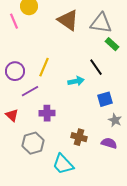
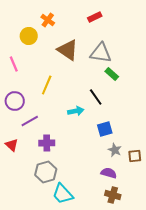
pink line: (14, 21) -> (14, 64), moved
yellow line: (44, 67) -> (47, 85), moved
brown cross: (79, 137) -> (113, 195), moved
gray hexagon: (33, 143) -> (46, 172), moved

